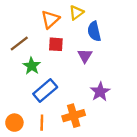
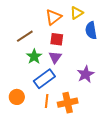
purple triangle: (85, 56) -> (55, 57), moved
purple star: (100, 92) -> (86, 74), moved
orange circle: (14, 123) -> (17, 97), moved
orange line: (42, 123) -> (47, 101), moved

